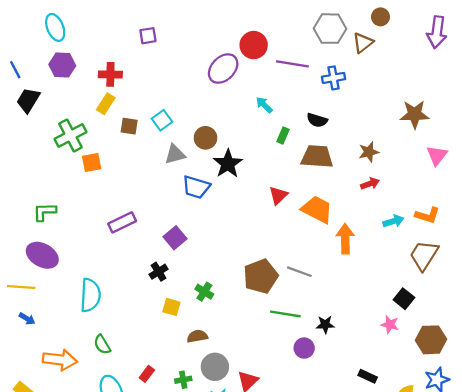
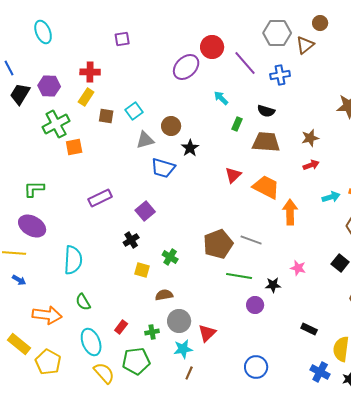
purple line: (292, 64) -> (245, 63), turned 40
purple hexagon: (62, 65) -> (49, 86), moved
black star: (228, 164) -> (190, 148), size x0.7
pink star: (390, 325) -> (298, 268), moved

